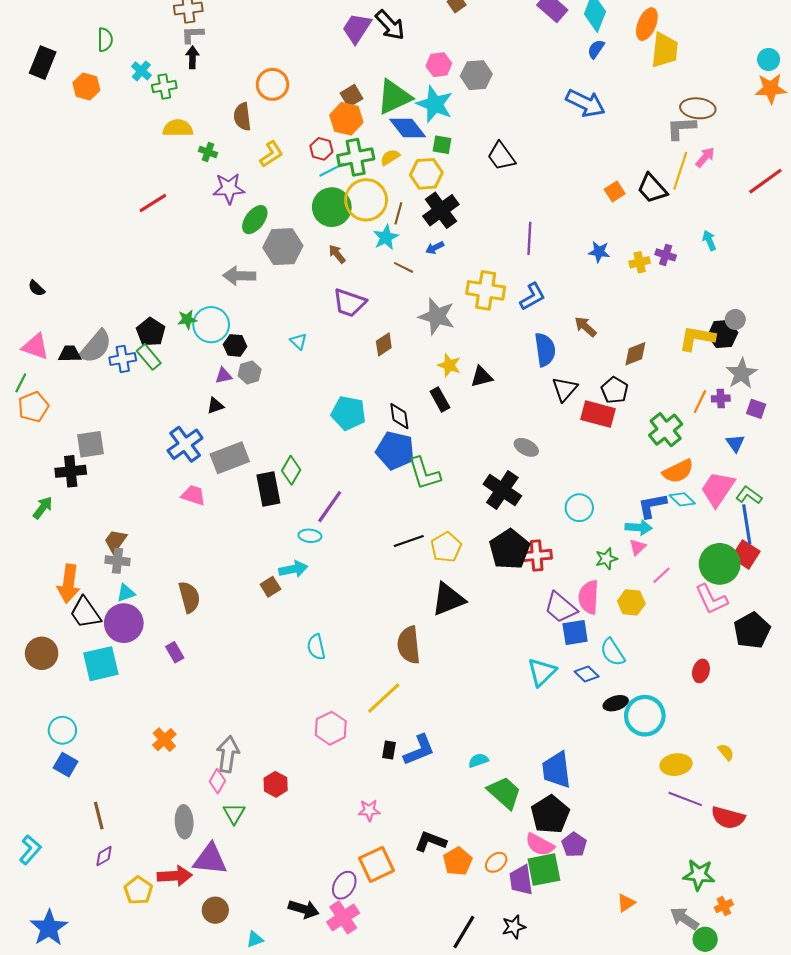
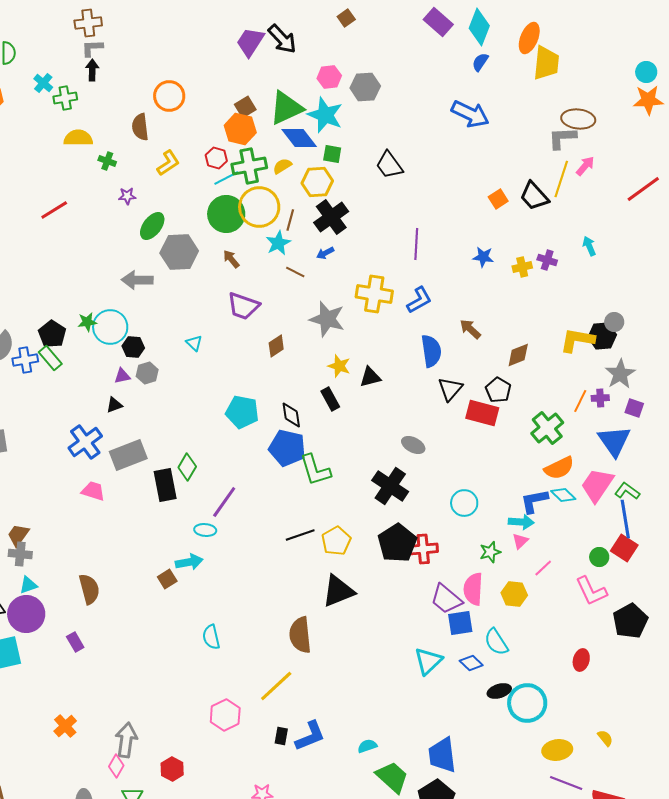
purple star: (229, 188) -> (127, 196), size x0.6
blue triangle: (735, 443) -> (614, 441), size x1.8
green circle: (720, 564) -> (599, 557), size x0.5

